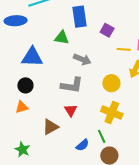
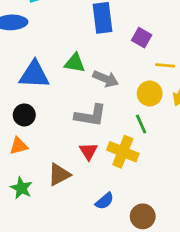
green triangle: (62, 38) -> (75, 63), moved
yellow circle: (111, 83) -> (150, 93), moved
yellow cross: (112, 112) -> (123, 152), moved
green line: (102, 136) -> (141, 124), moved
green star: (22, 150) -> (21, 188), moved

